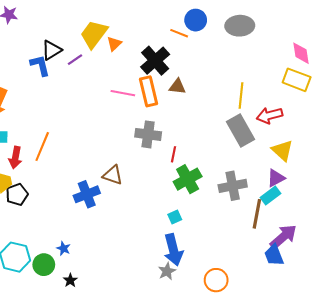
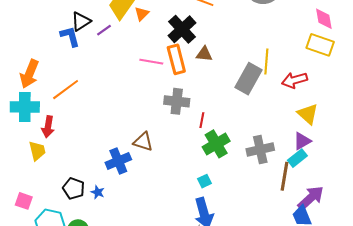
gray rectangle: (241, 130) -> (248, 79), moved, turned 60
orange line: (42, 147) -> (66, 90), moved, turned 32
black pentagon: (17, 194) -> (74, 188), moved, turned -30
blue star: (63, 248) -> (98, 192), moved

